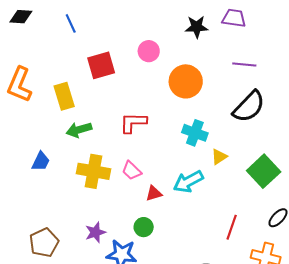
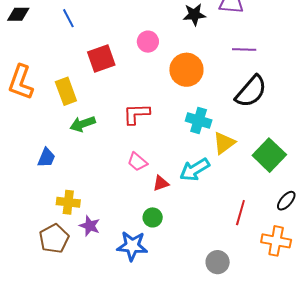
yellow triangle: (219, 157) -> (224, 143), size x1.4
yellow cross: (93, 171) -> (68, 202), moved, size x0.7
purple star: (95, 232) -> (90, 226), moved, turned -30

